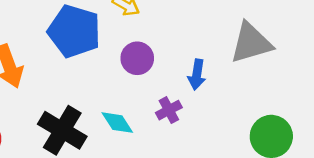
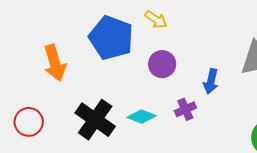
cyan diamond: (117, 123) -> (142, 117), turned -40

